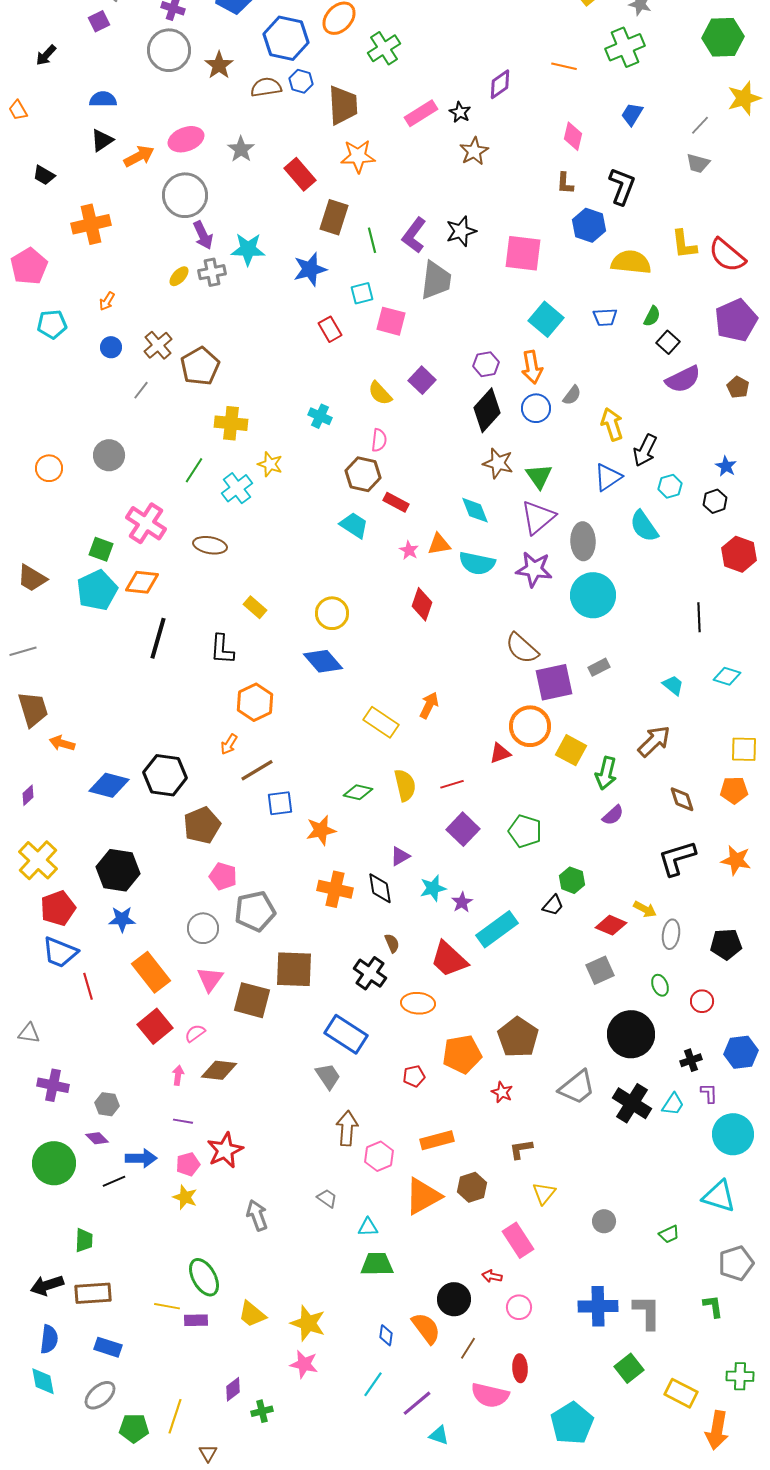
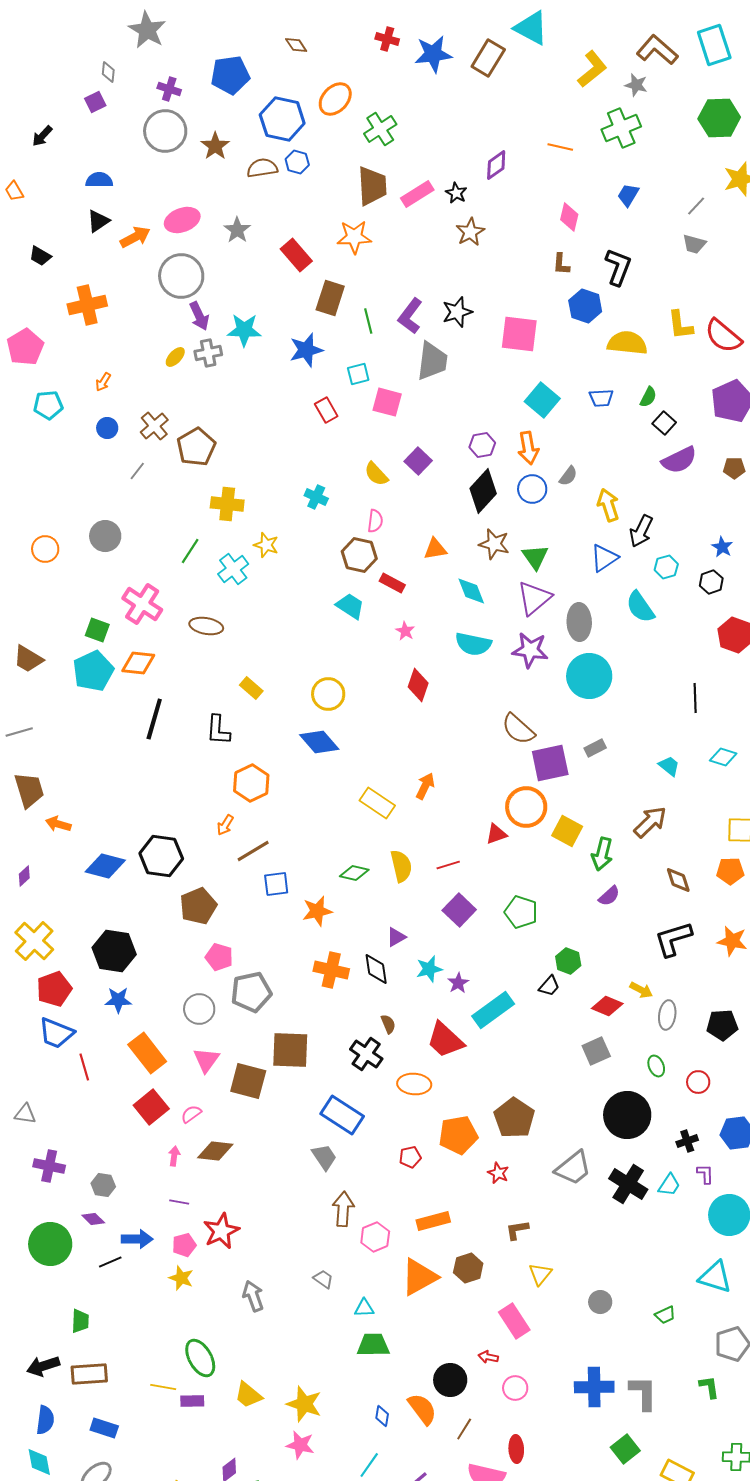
brown trapezoid: (343, 105) -> (372, 186), moved
brown pentagon: (738, 387) -> (734, 468), turned -30
orange triangle: (439, 544) -> (435, 549), moved

